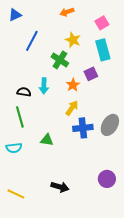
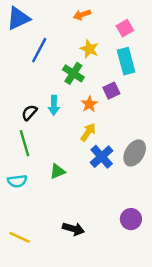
blue triangle: (15, 15) -> (18, 18), size x1.5
black semicircle: (24, 92) -> (29, 113), turned -56
blue cross: (83, 128) -> (102, 157), turned -36
green triangle: (47, 140) -> (58, 171), turned -32

